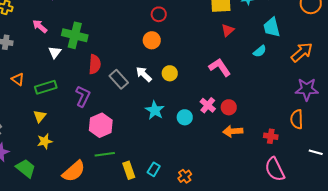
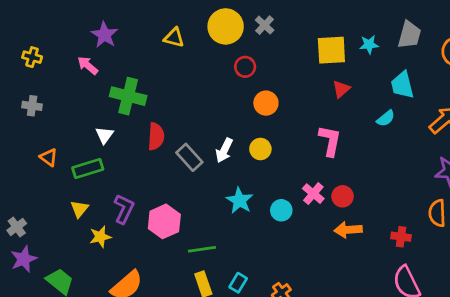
pink arrow: (40, 26) -> (88, 65), moved
orange circle: (152, 40) -> (266, 103), moved
white triangle: (55, 52) -> (104, 135), moved
pink L-shape: (220, 67) -> (330, 141), turned 45
white arrow: (144, 74) -> (224, 150), turned -108
purple L-shape: (83, 96) -> (124, 209), moved
yellow star: (45, 141) -> (100, 237), moved
green line: (105, 154) -> (202, 249), moved

